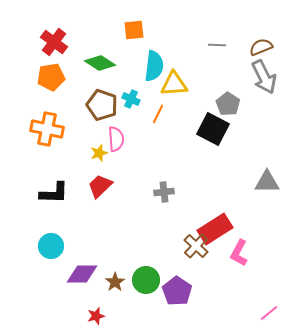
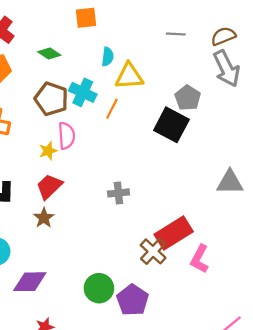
green diamond: (100, 63) -> (49, 53), size x0.7
cyan semicircle: (154, 66) -> (108, 57), size x0.6
cyan cross: (131, 99) -> (83, 92), size x1.4
brown star: (115, 282) -> (44, 218), moved

